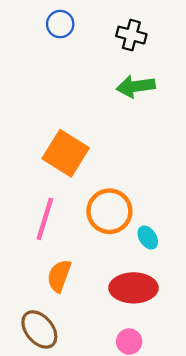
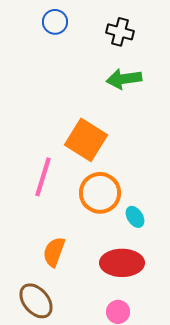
orange square: (66, 153) -> (86, 140), moved
pink line: (45, 219) -> (43, 177), moved

